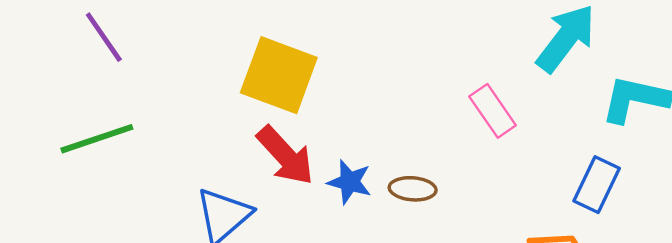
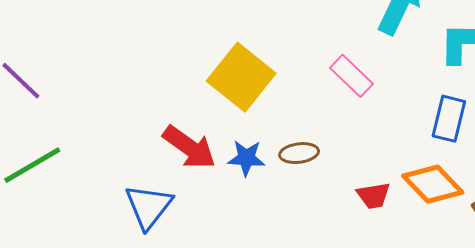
yellow square: (279, 75) -> (241, 77), moved, turned 30

